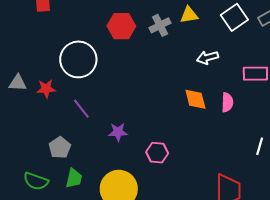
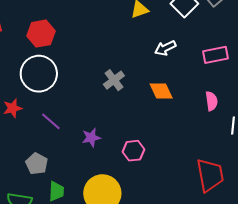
gray cross: (160, 25) -> (114, 80), moved
red hexagon: (121, 26) -> (41, 34), moved
pink semicircle: (227, 102) -> (211, 101), moved

